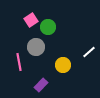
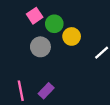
pink line: (19, 62) -> (21, 91), moved
yellow circle: (63, 65) -> (72, 36), moved

